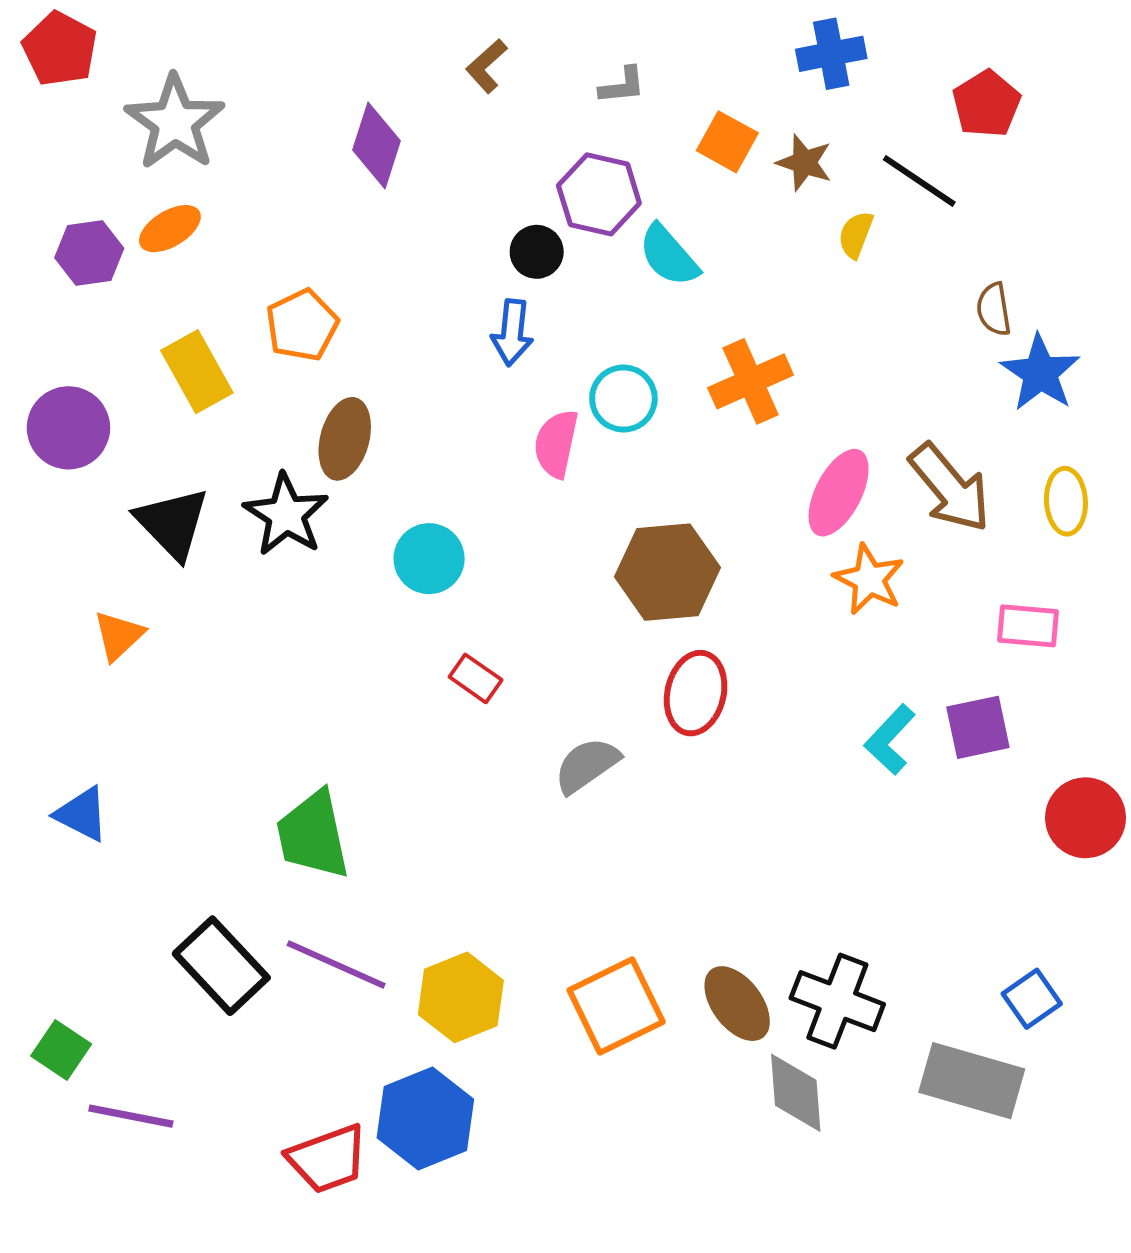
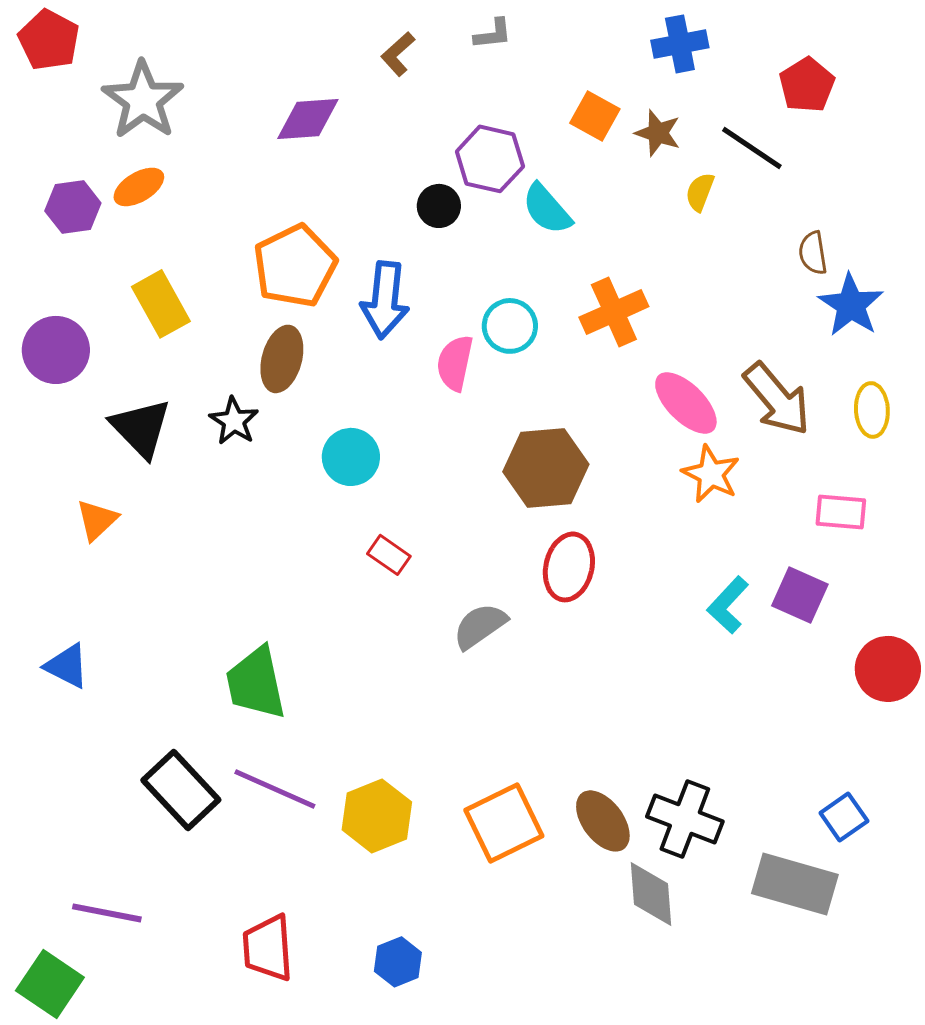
gray L-shape: (622, 86) -> (493, 34), moved
purple diamond: (377, 145) -> (308, 119), turned 68
orange pentagon: (302, 325) -> (295, 266), moved, size x1.4
blue arrow: (512, 332) -> (385, 300), moved, size x1.4
pink ellipse: (839, 493) -> (686, 403), turned -72
black star: (286, 515) -> (234, 421), size x0.7
purple square: (978, 727) -> (800, 595), turned 36
green square: (61, 1050) -> (50, 984), moved, size x1.4
blue hexagon: (425, 1118) -> (398, 962), moved, size x0.6
red trapezoid: (328, 1159) -> (268, 948), turned 106

